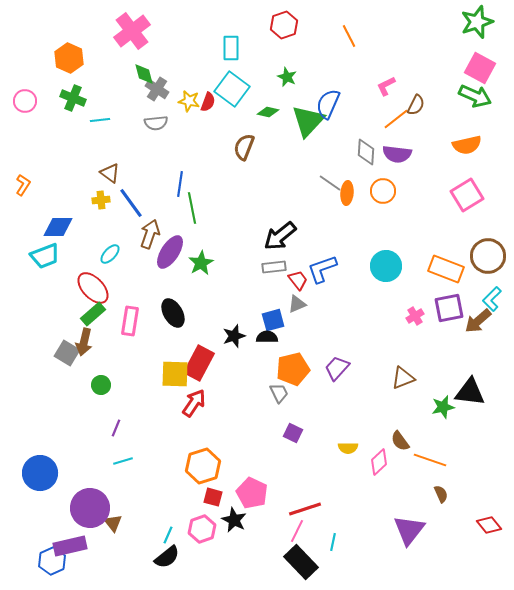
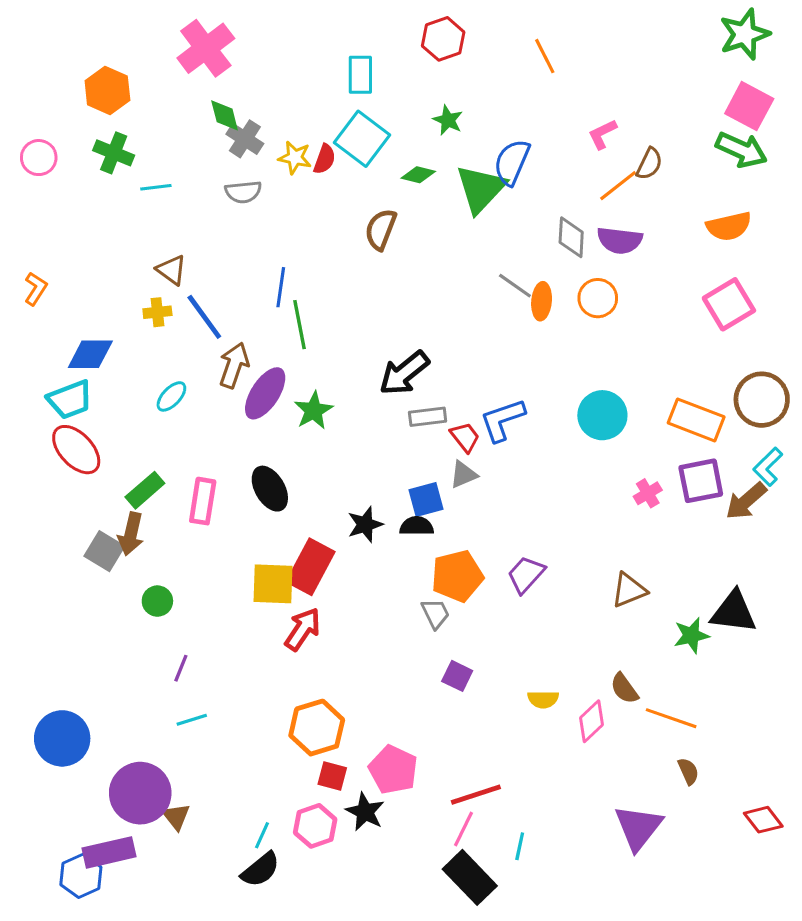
black arrow: (280, 236) -> (404, 373), moved
red ellipse: (93, 288) -> (76, 450), moved

